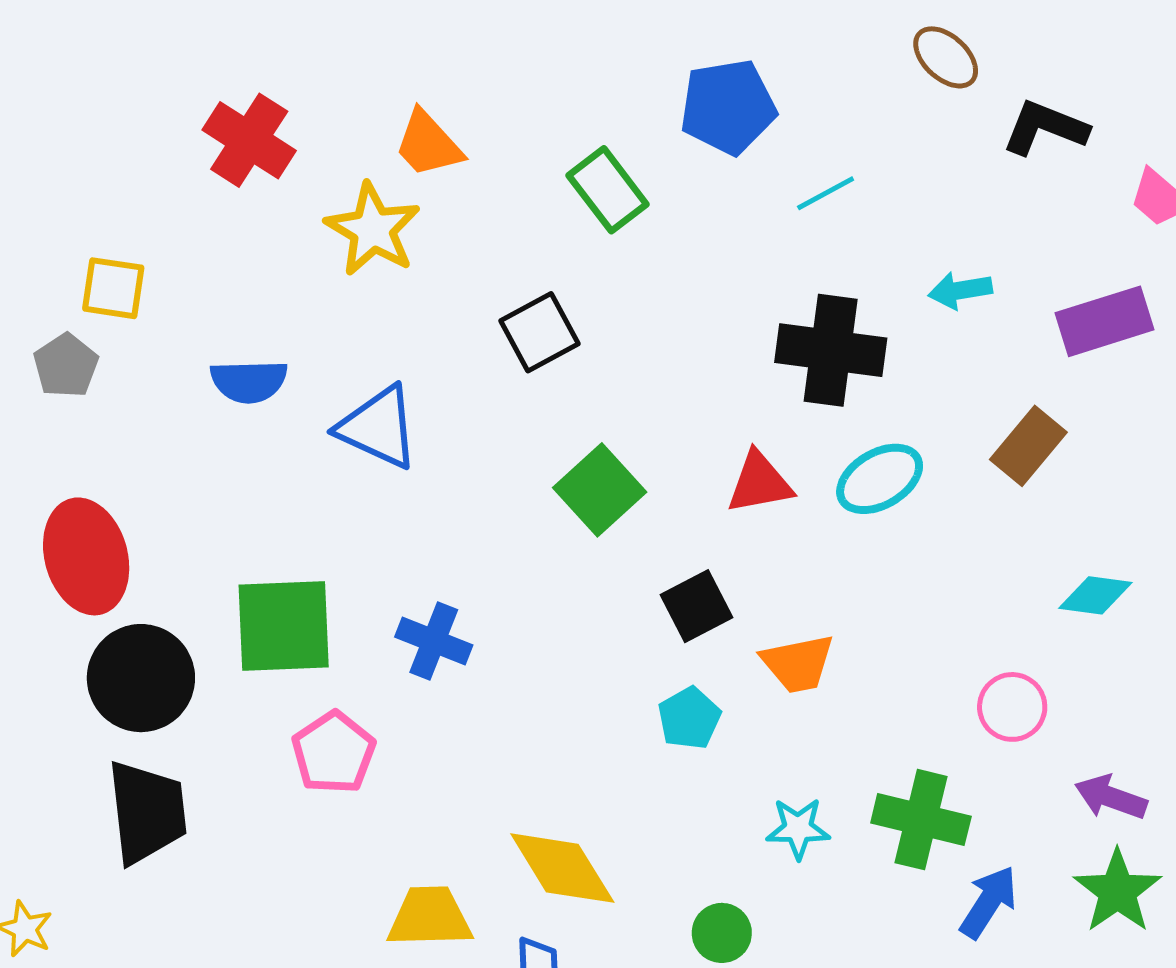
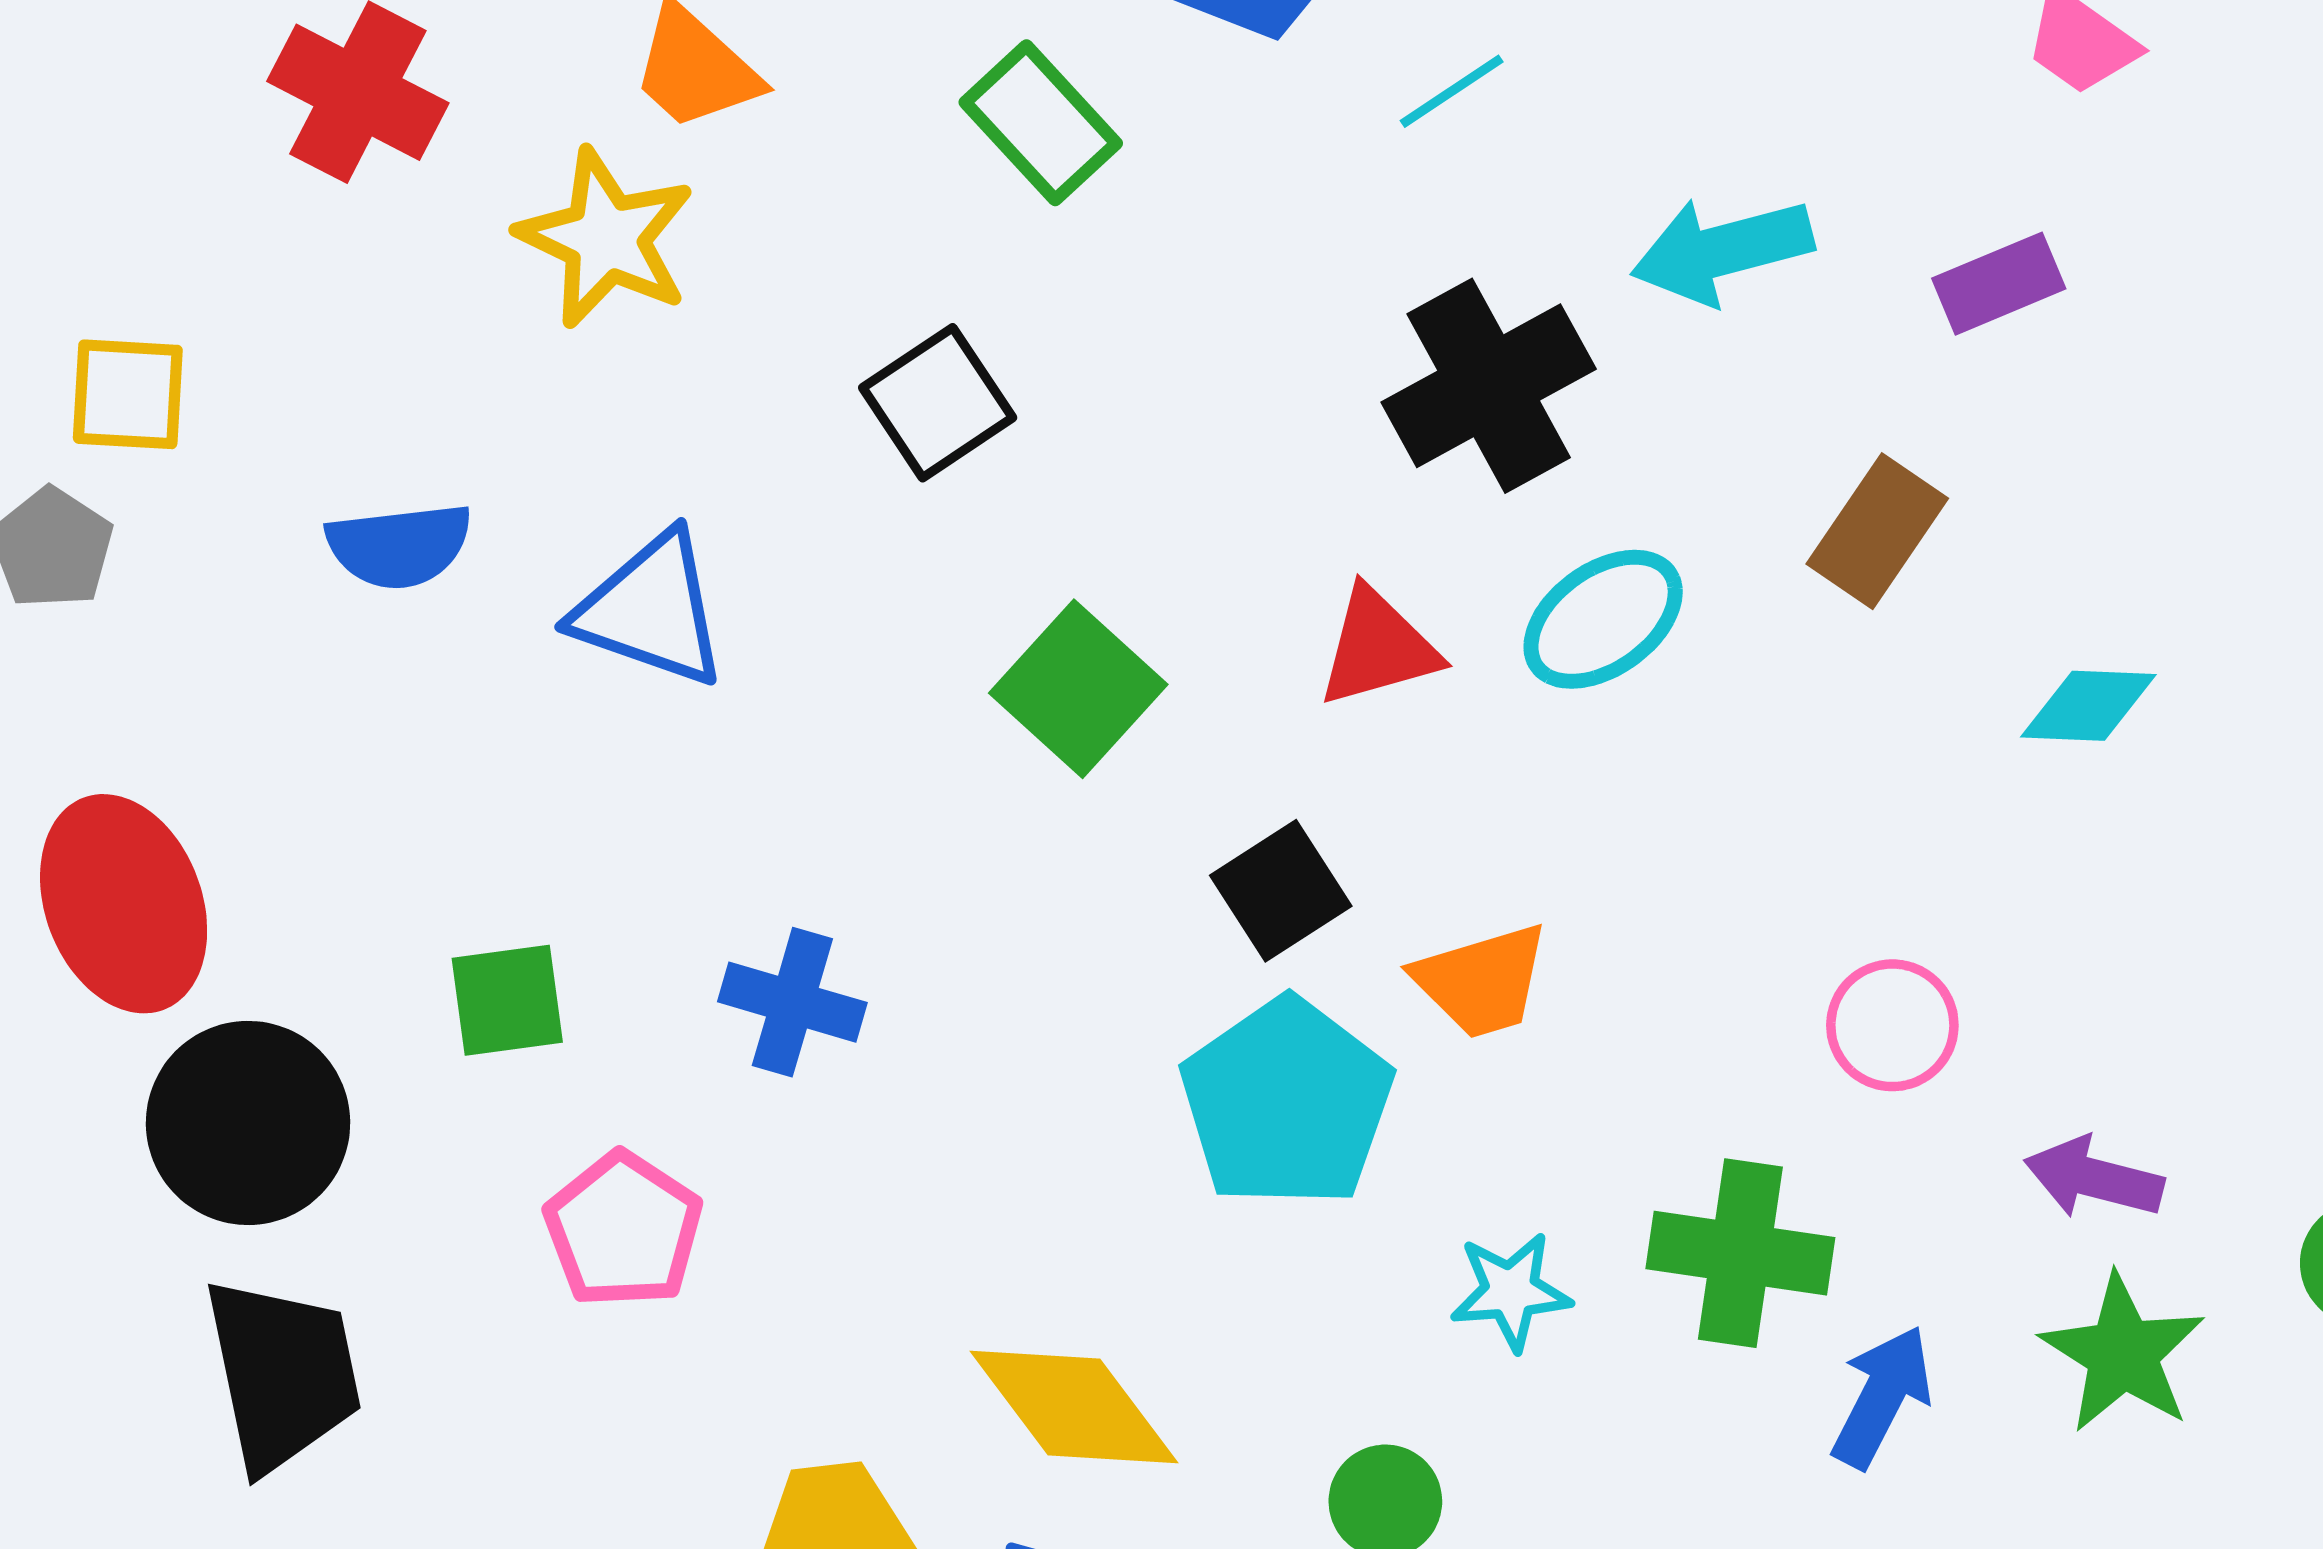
cyan arrow: (960, 290) -> (1722, 250), size x1.5
purple rectangle: (1104, 321) -> (1999, 284), size x0.7
black cross: (831, 350) -> (1489, 386), turned -31
cyan diamond: (1095, 595) -> (2088, 706), moved
green square: (284, 626) -> (507, 1000), size x0.6
cyan pentagon: (689, 718) -> (1287, 1103), size x1.8

